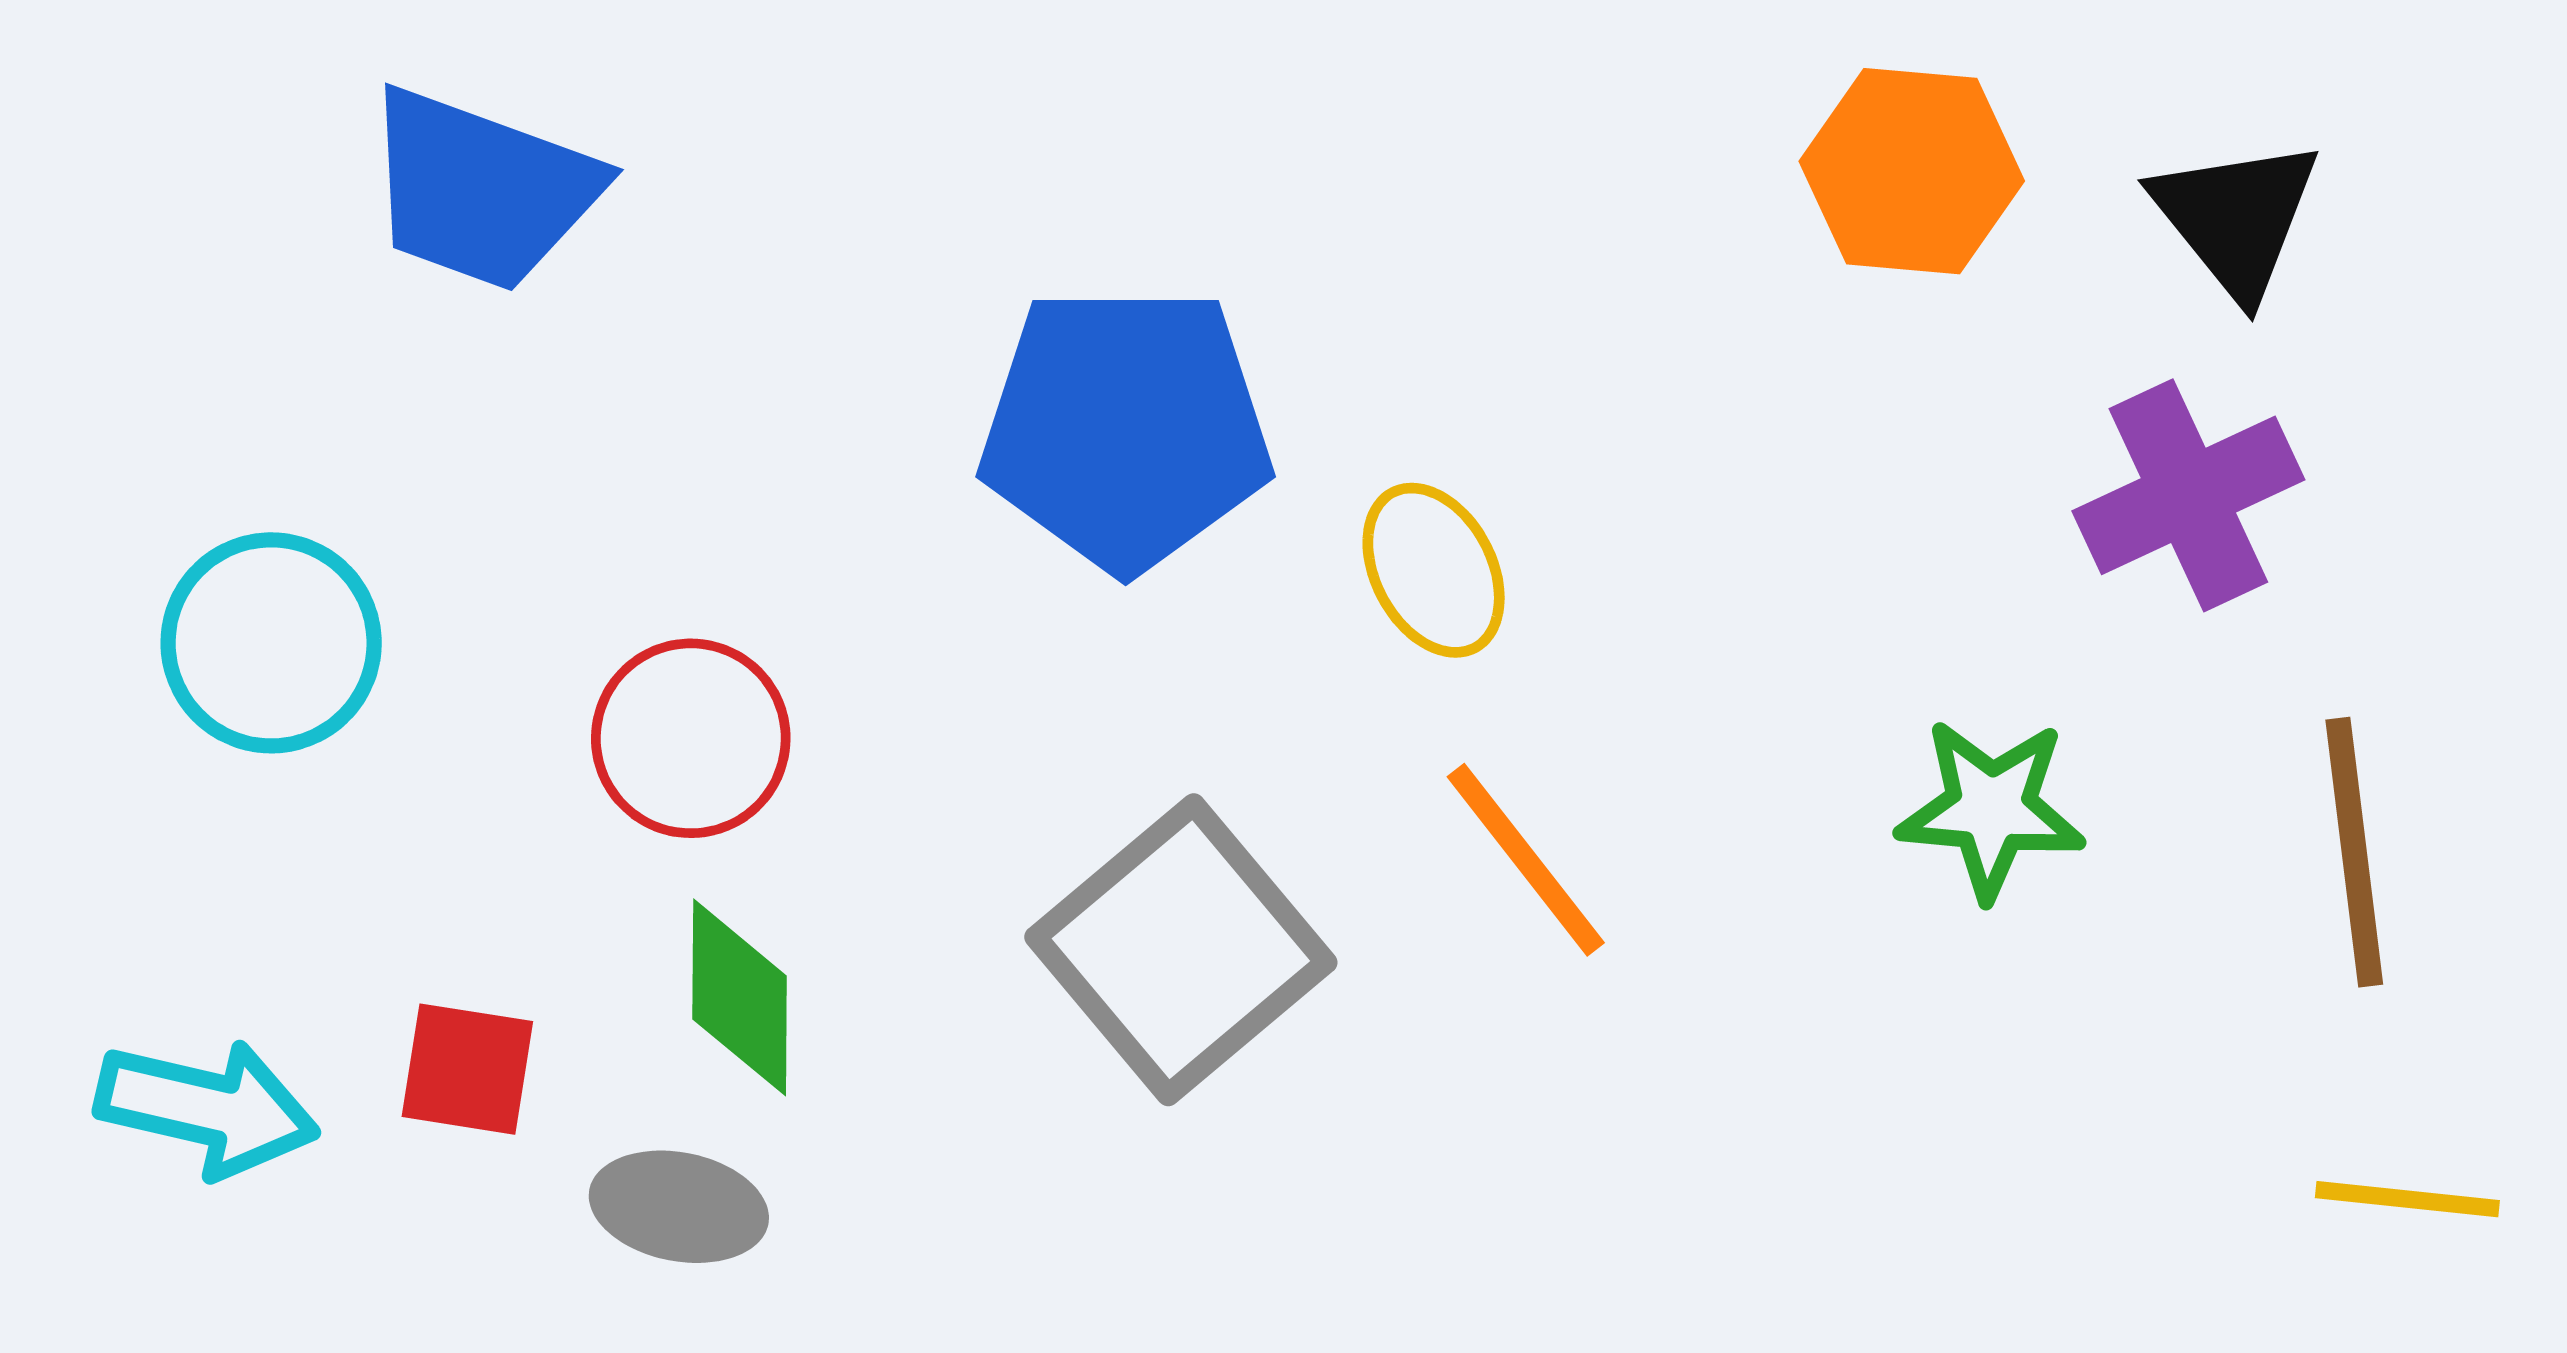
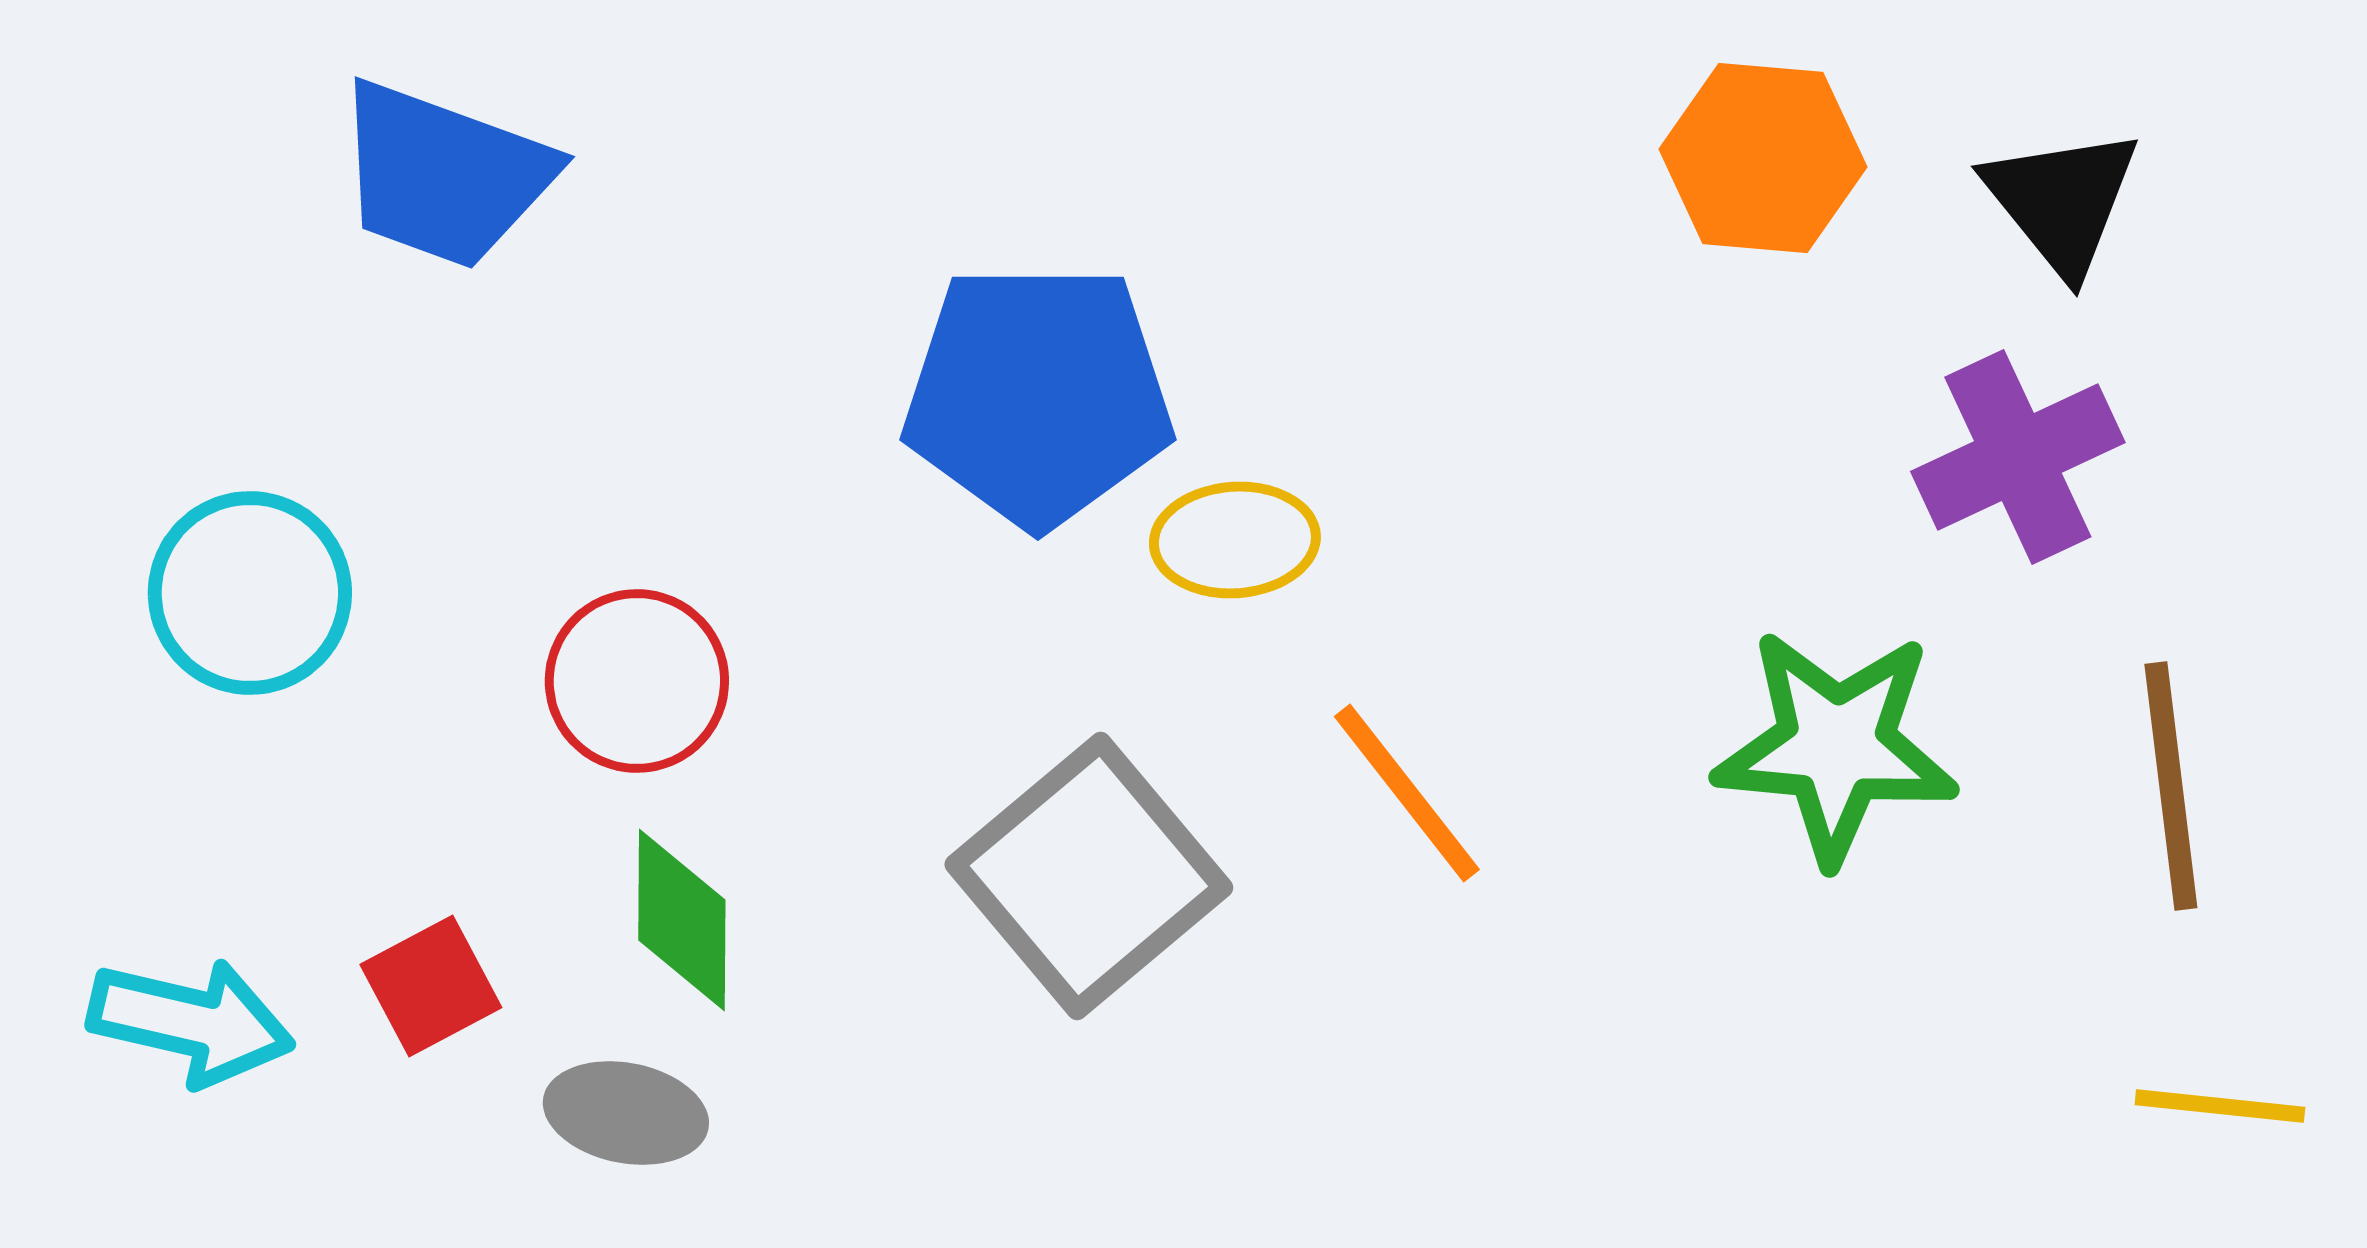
yellow ellipse: (1434, 570) -> (1235, 540), moved, turned -66
green star: (1991, 809) -> (1836, 746), size x1.4
red square: (467, 1069) -> (431, 986), turned -37

